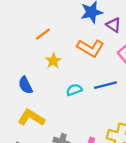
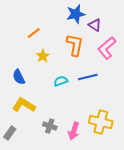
orange L-shape: (90, 48) -> (75, 45), turned -110

